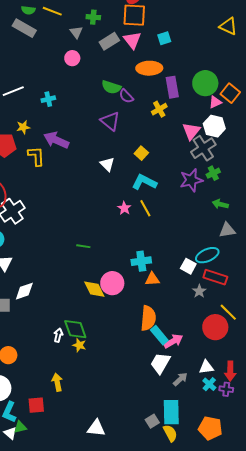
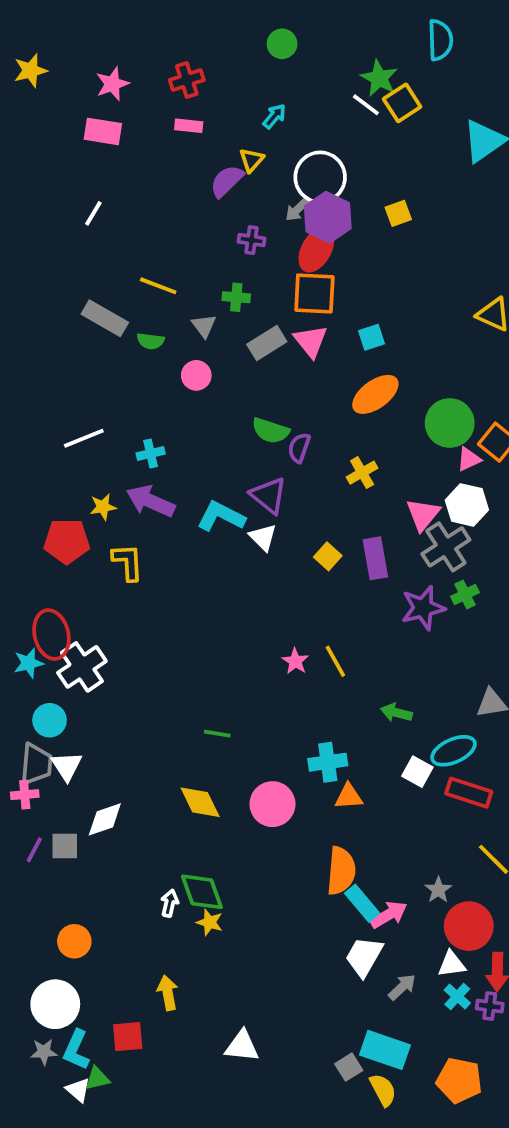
green semicircle: (28, 10) -> (151, 341), moved
orange ellipse: (149, 68) -> (375, 394), moved, turned -35
purple rectangle: (172, 87) -> (375, 558), moved
purple semicircle: (126, 96) -> (299, 448), turned 63
purple arrow: (56, 140) -> (151, 501), moved
white triangle: (107, 164) -> (263, 537), moved
cyan L-shape: (144, 182) -> (221, 516), moved
green arrow: (220, 204) -> (396, 713), moved
yellow diamond: (94, 289) -> (200, 802), moved
gray star: (199, 291) -> (438, 890), moved
red circle: (215, 327) -> (469, 926), moved
cyan rectangle: (171, 412) -> (385, 1050), turned -70
white triangle: (96, 428) -> (242, 1046), moved

